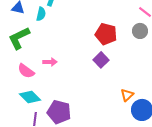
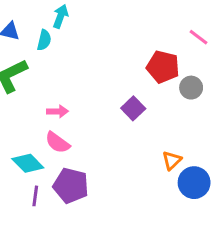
gray circle: (140, 31) -> (191, 88), moved
red pentagon: (106, 34) -> (163, 67), moved
pink semicircle: (26, 71) -> (58, 143), moved

